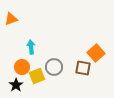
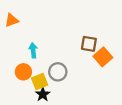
brown square: (83, 68) -> (89, 44), moved
black star: (16, 85) -> (43, 94), moved

